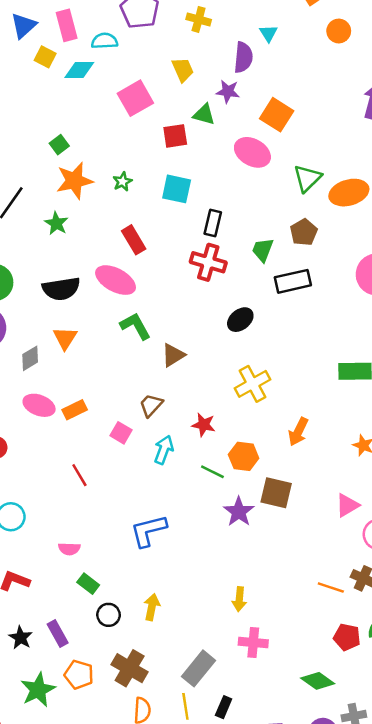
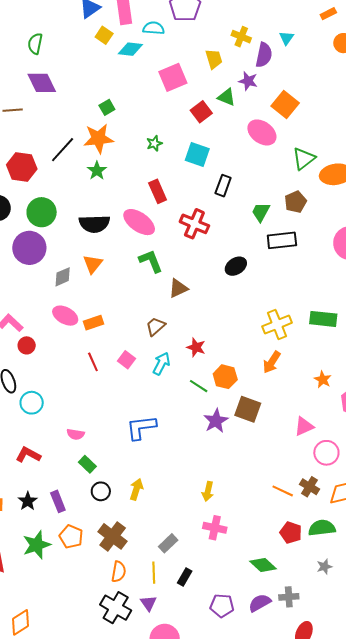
yellow cross: (199, 19) -> (241, 37), moved
red square: (175, 136) -> (201, 112), turned -35
orange star: (75, 181) -> (98, 139), moved
red cross: (208, 262) -> (194, 224), moved
yellow cross: (253, 384) -> (277, 325), moved
pink square: (121, 433) -> (127, 360), moved
red line: (79, 475) -> (93, 362), moved
gray rectangle: (199, 668) -> (168, 543), size x0.7

